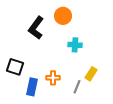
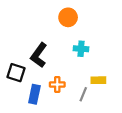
black L-shape: (36, 28) -> (39, 55), moved
yellow rectangle: (91, 74) -> (98, 80), turned 56

